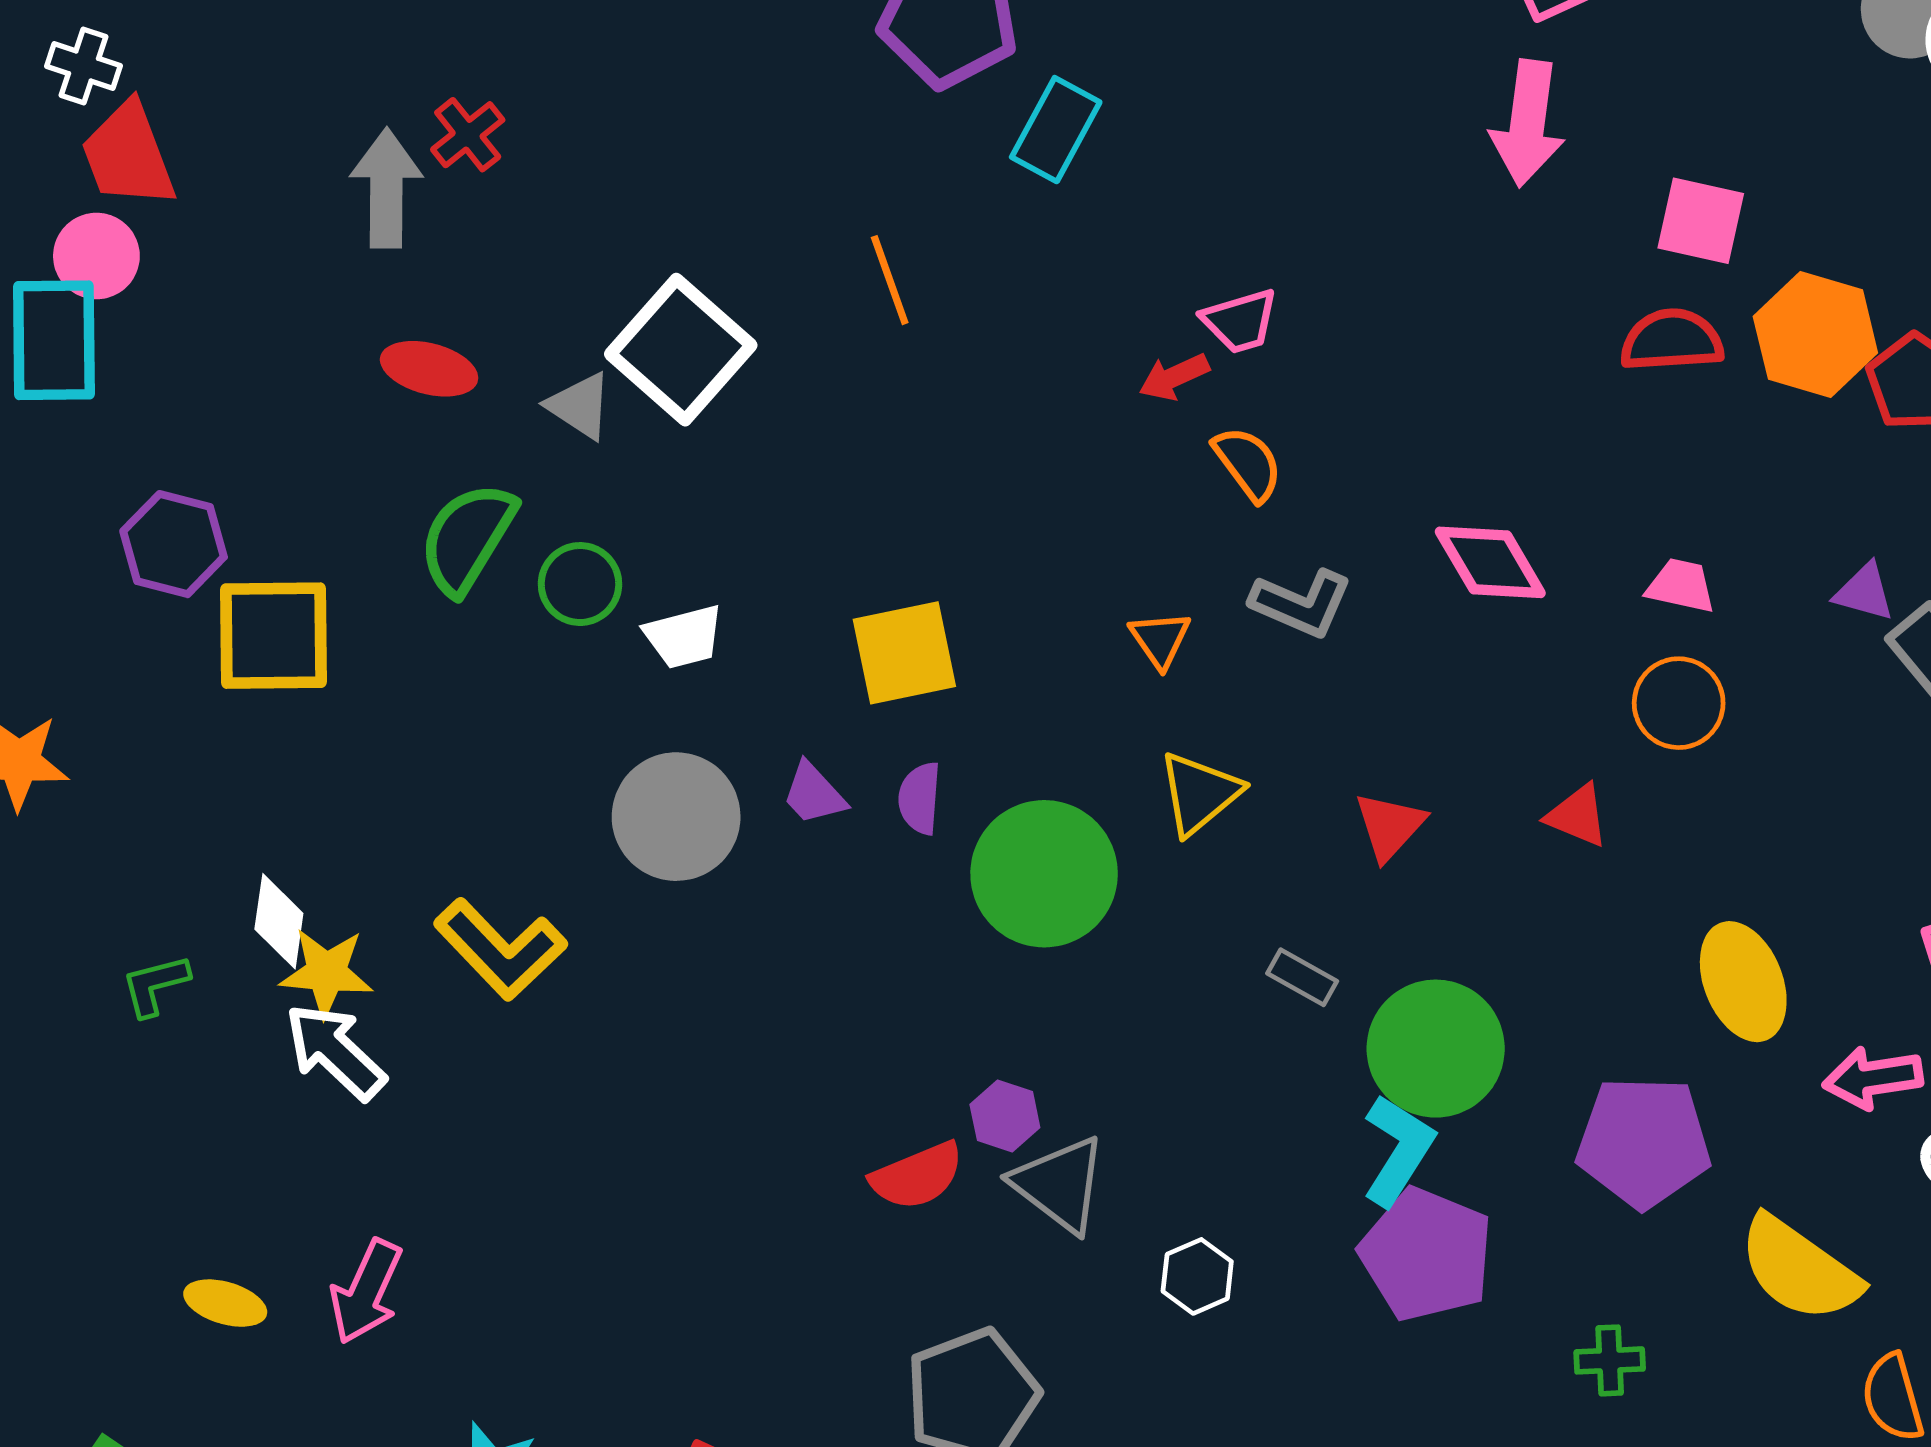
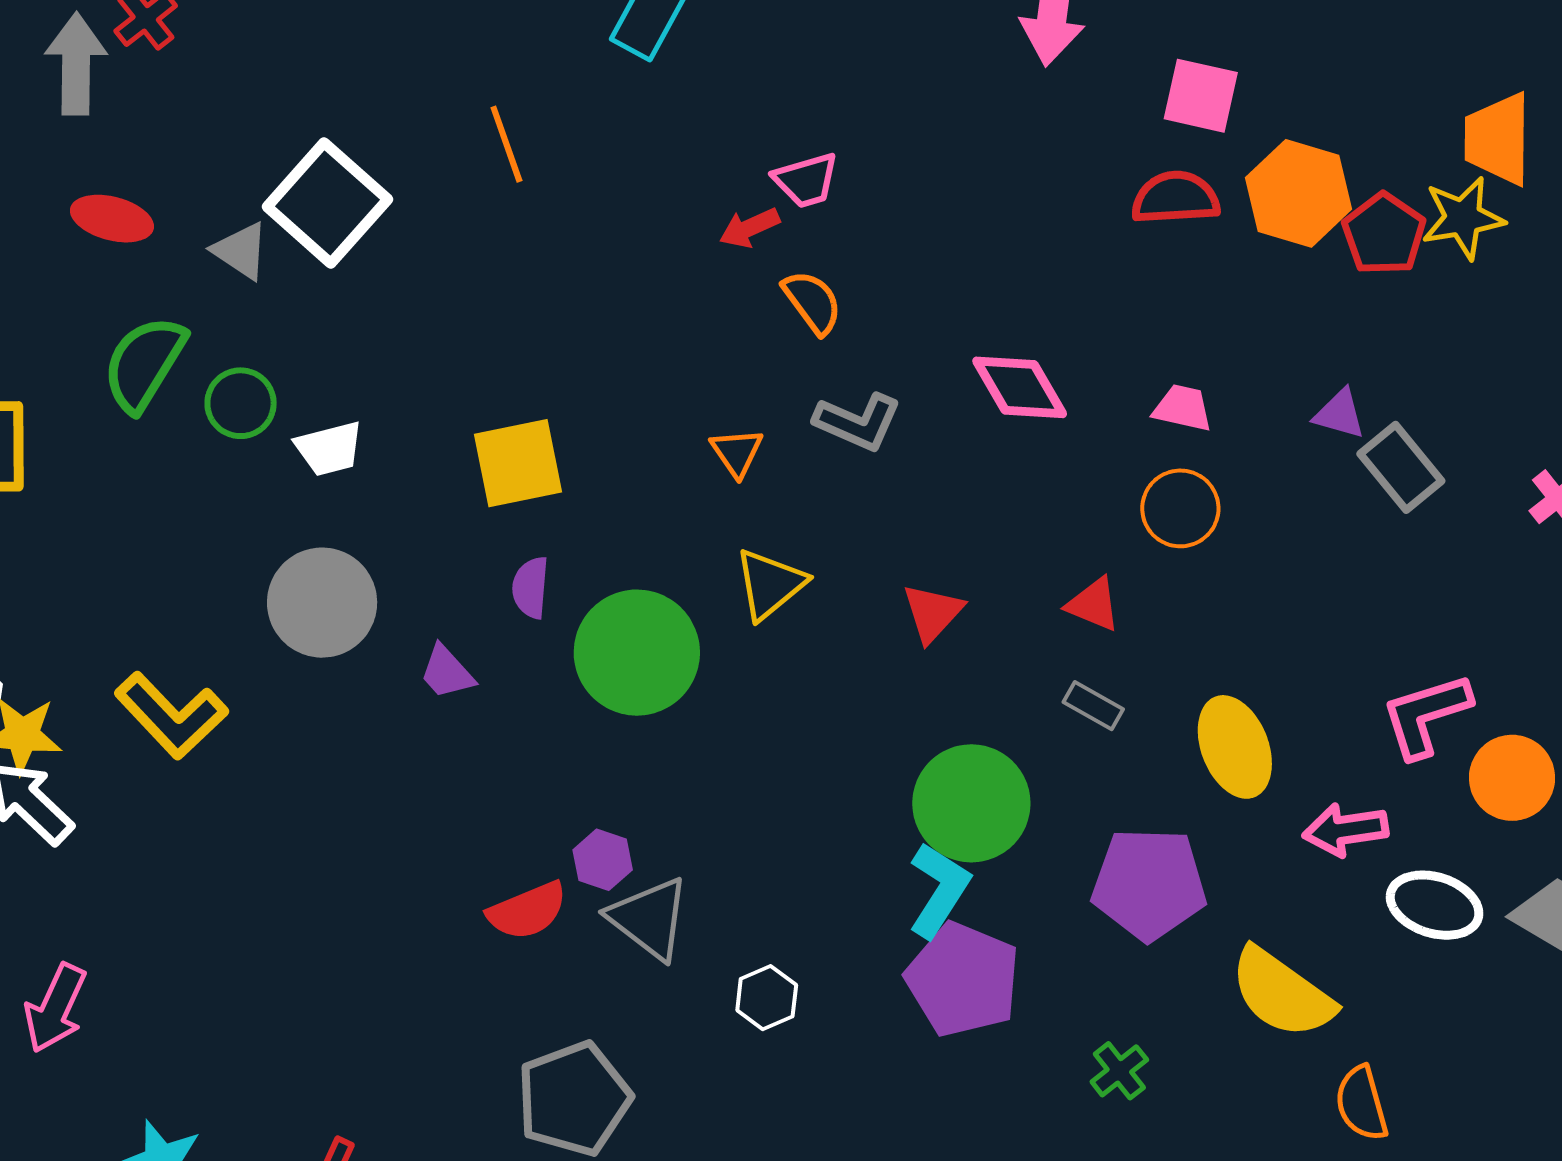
purple trapezoid: (814, 794) -> (447, 672), moved
gray rectangle: (1302, 977) -> (1093, 706), moved
green cross: (1610, 1360) -> (1119, 1071), turned -36

